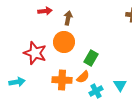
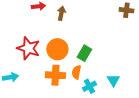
orange circle: (64, 42) -> (57, 49), moved
orange semicircle: (83, 77) -> (76, 72), turned 144

